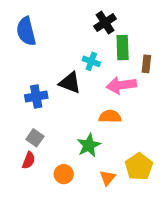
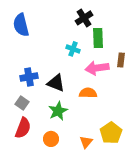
brown rectangle: (146, 64) -> (121, 60), moved
black triangle: (70, 83) -> (56, 83), moved
gray square: (35, 138) -> (22, 103), moved
green star: (89, 145) -> (58, 111), moved
red semicircle: (29, 160) -> (23, 128), size x1.5

